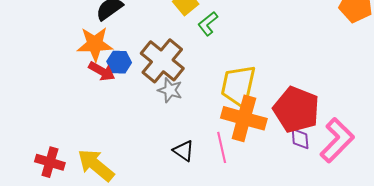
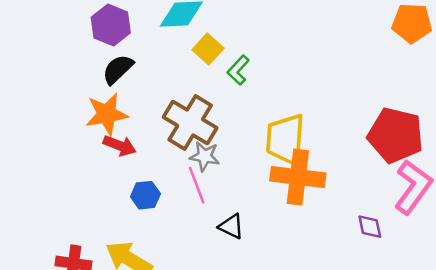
blue hexagon: (119, 62) -> (145, 195), moved
red pentagon: (296, 110) -> (396, 135), moved
purple diamond: (300, 139) -> (370, 227), moved
pink line: (222, 147) -> (197, 185), moved

